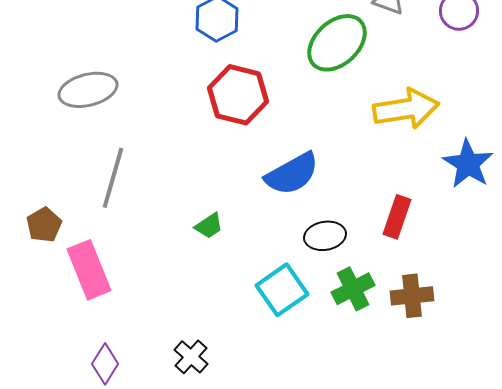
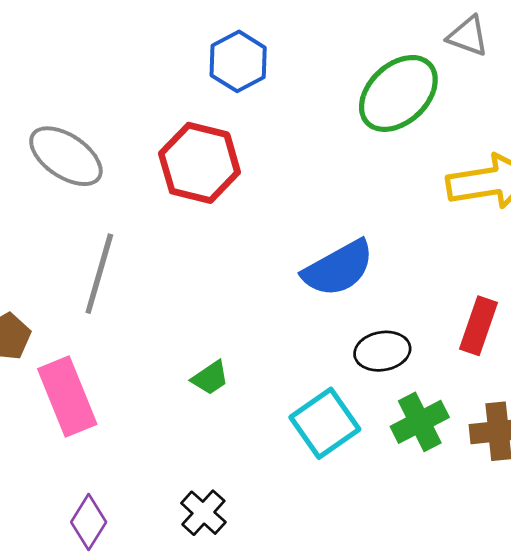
gray ellipse: (88, 90) -> (66, 156), turned 48
red hexagon: (238, 95) -> (199, 163), moved
green trapezoid: (209, 226) -> (210, 378), moved

